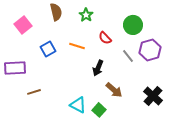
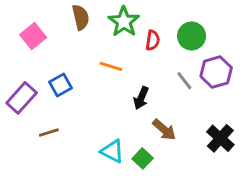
green star: (86, 15) -> (124, 22), size x1.5
red semicircle: (105, 38) -> (153, 40), moved, turned -128
blue square: (48, 49) -> (60, 85), moved
purple rectangle: (15, 68) -> (22, 98), turned -45

